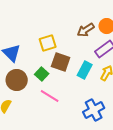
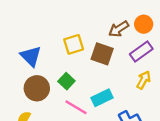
brown square: (61, 62) -> (102, 54), moved
cyan rectangle: (85, 70) -> (102, 98), moved, turned 36

